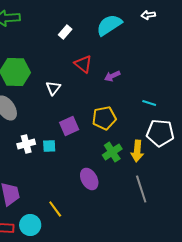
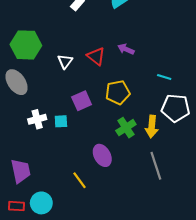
red triangle: (83, 64) -> (96, 56), moved
purple arrow: (112, 76) -> (126, 49), turned 49
yellow line: (55, 209) -> (80, 180), moved

